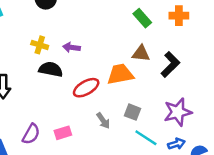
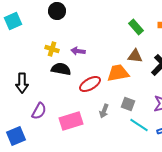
gray arrow: (103, 121) -> (104, 111), turned 56
pink rectangle: (63, 133) -> (71, 121), size x1.6
purple semicircle: (31, 134) -> (39, 111), moved

